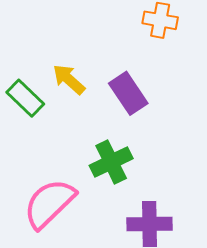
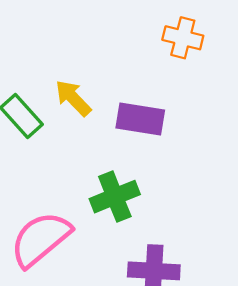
purple rectangle: (128, 93) -> (140, 119), turned -51

